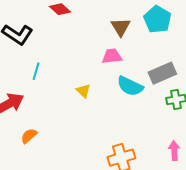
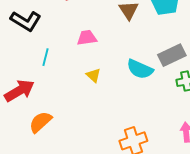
pink trapezoid: (112, 56) -> (87, 38), moved
orange semicircle: (29, 136) -> (40, 122), size x1.4

